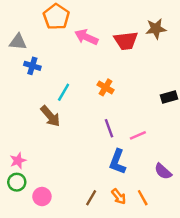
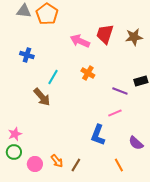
brown star: (156, 29) -> (134, 37), moved
pink arrow: (86, 37) -> (80, 41), moved
red trapezoid: (126, 41) -> (105, 34), turned 115
gray triangle: (18, 42) -> (24, 11), moved
purple line: (109, 128) -> (120, 91), moved, turned -49
orange arrow: (119, 197) -> (57, 161), moved

